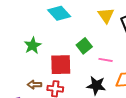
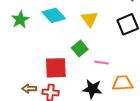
yellow triangle: (106, 15) -> (90, 19), moved
green star: (33, 46) -> (20, 20), moved

